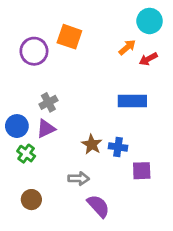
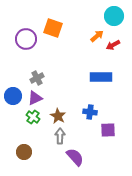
brown star: (92, 144) -> (58, 116), moved
green cross: (26, 154) -> (33, 117), moved
gray arrow: (79, 179) -> (60, 136), turned -91

